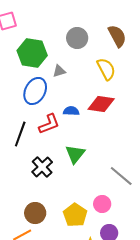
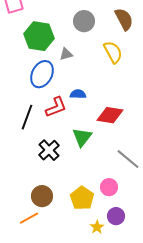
red diamond: (101, 104) -> (110, 115), moved

